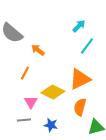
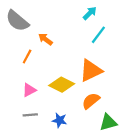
orange line: (25, 73) -> (27, 56), moved
pink triangle: (31, 102) -> (29, 90), moved, turned 32
orange semicircle: (80, 107) -> (91, 101), turned 36

